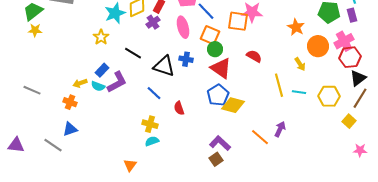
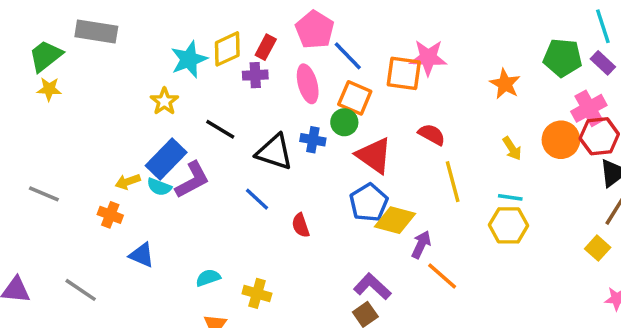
purple rectangle: (352, 15) -> (603, 63), turned -32
purple cross: (153, 22) -> (255, 75), turned 32
orange circle: (318, 46) -> (561, 140), moved
green circle: (215, 49) -> (344, 122), moved
blue rectangle: (102, 70) -> (166, 159), size x1.6
yellow line: (279, 85) -> (453, 182), moved
yellow hexagon: (329, 96) -> (509, 225), moved
yellow cross: (150, 124) -> (257, 293), moved
blue triangle: (70, 129) -> (142, 255), moved, turned 42
purple arrow: (280, 129) -> (421, 245), moved
cyan semicircle: (152, 141) -> (208, 278), moved

